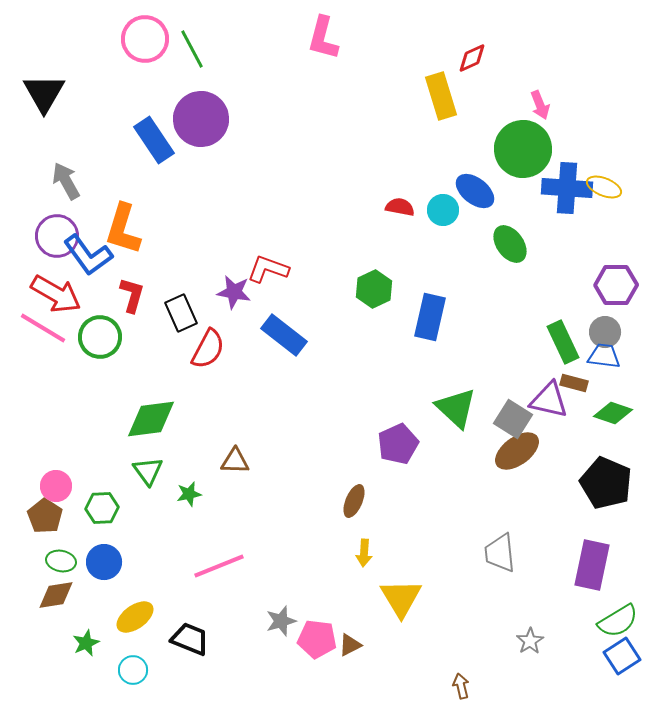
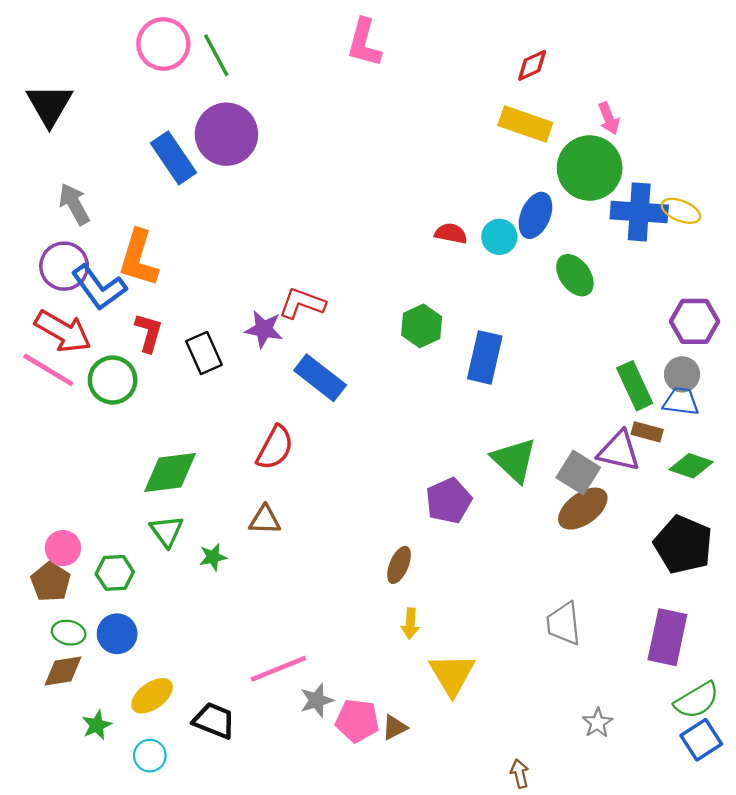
yellow rectangle: (441, 96) -> (525, 124), moved, turned -54
blue ellipse: (475, 191) -> (535, 215), turned 75
red semicircle: (208, 349) -> (275, 448), moved
pink line: (219, 566) -> (278, 669), moved

